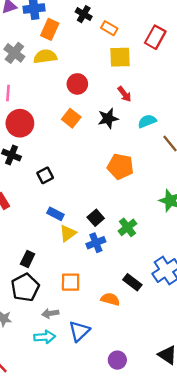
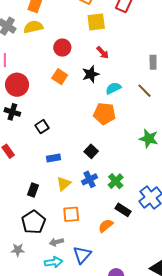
cyan semicircle: (147, 121) -> (113, 88), moved
blue rectangle: (55, 214) -> (54, 158), turned -32
black square: (96, 218) -> (91, 151), moved
green cross: (127, 227) -> (116, 181), moved
yellow triangle: (68, 233) -> (64, 184), moved
black rectangle: (28, 259) -> (33, 190), moved
orange semicircle: (110, 299) -> (106, 226), turned -49

